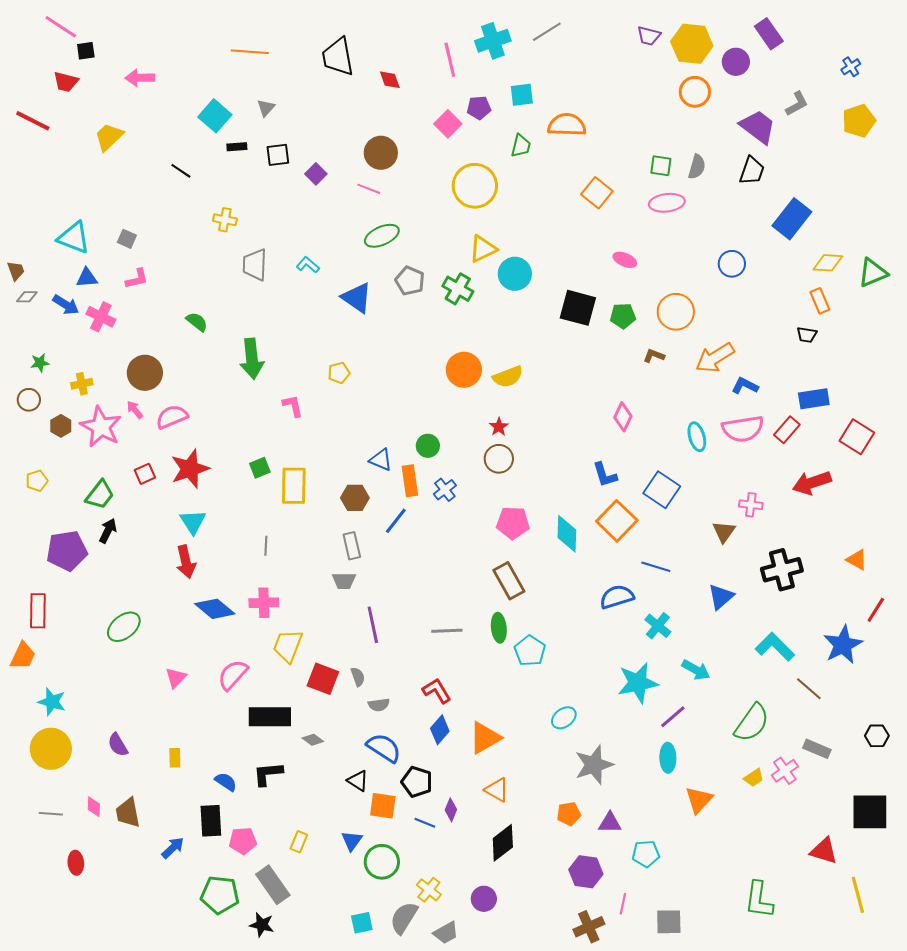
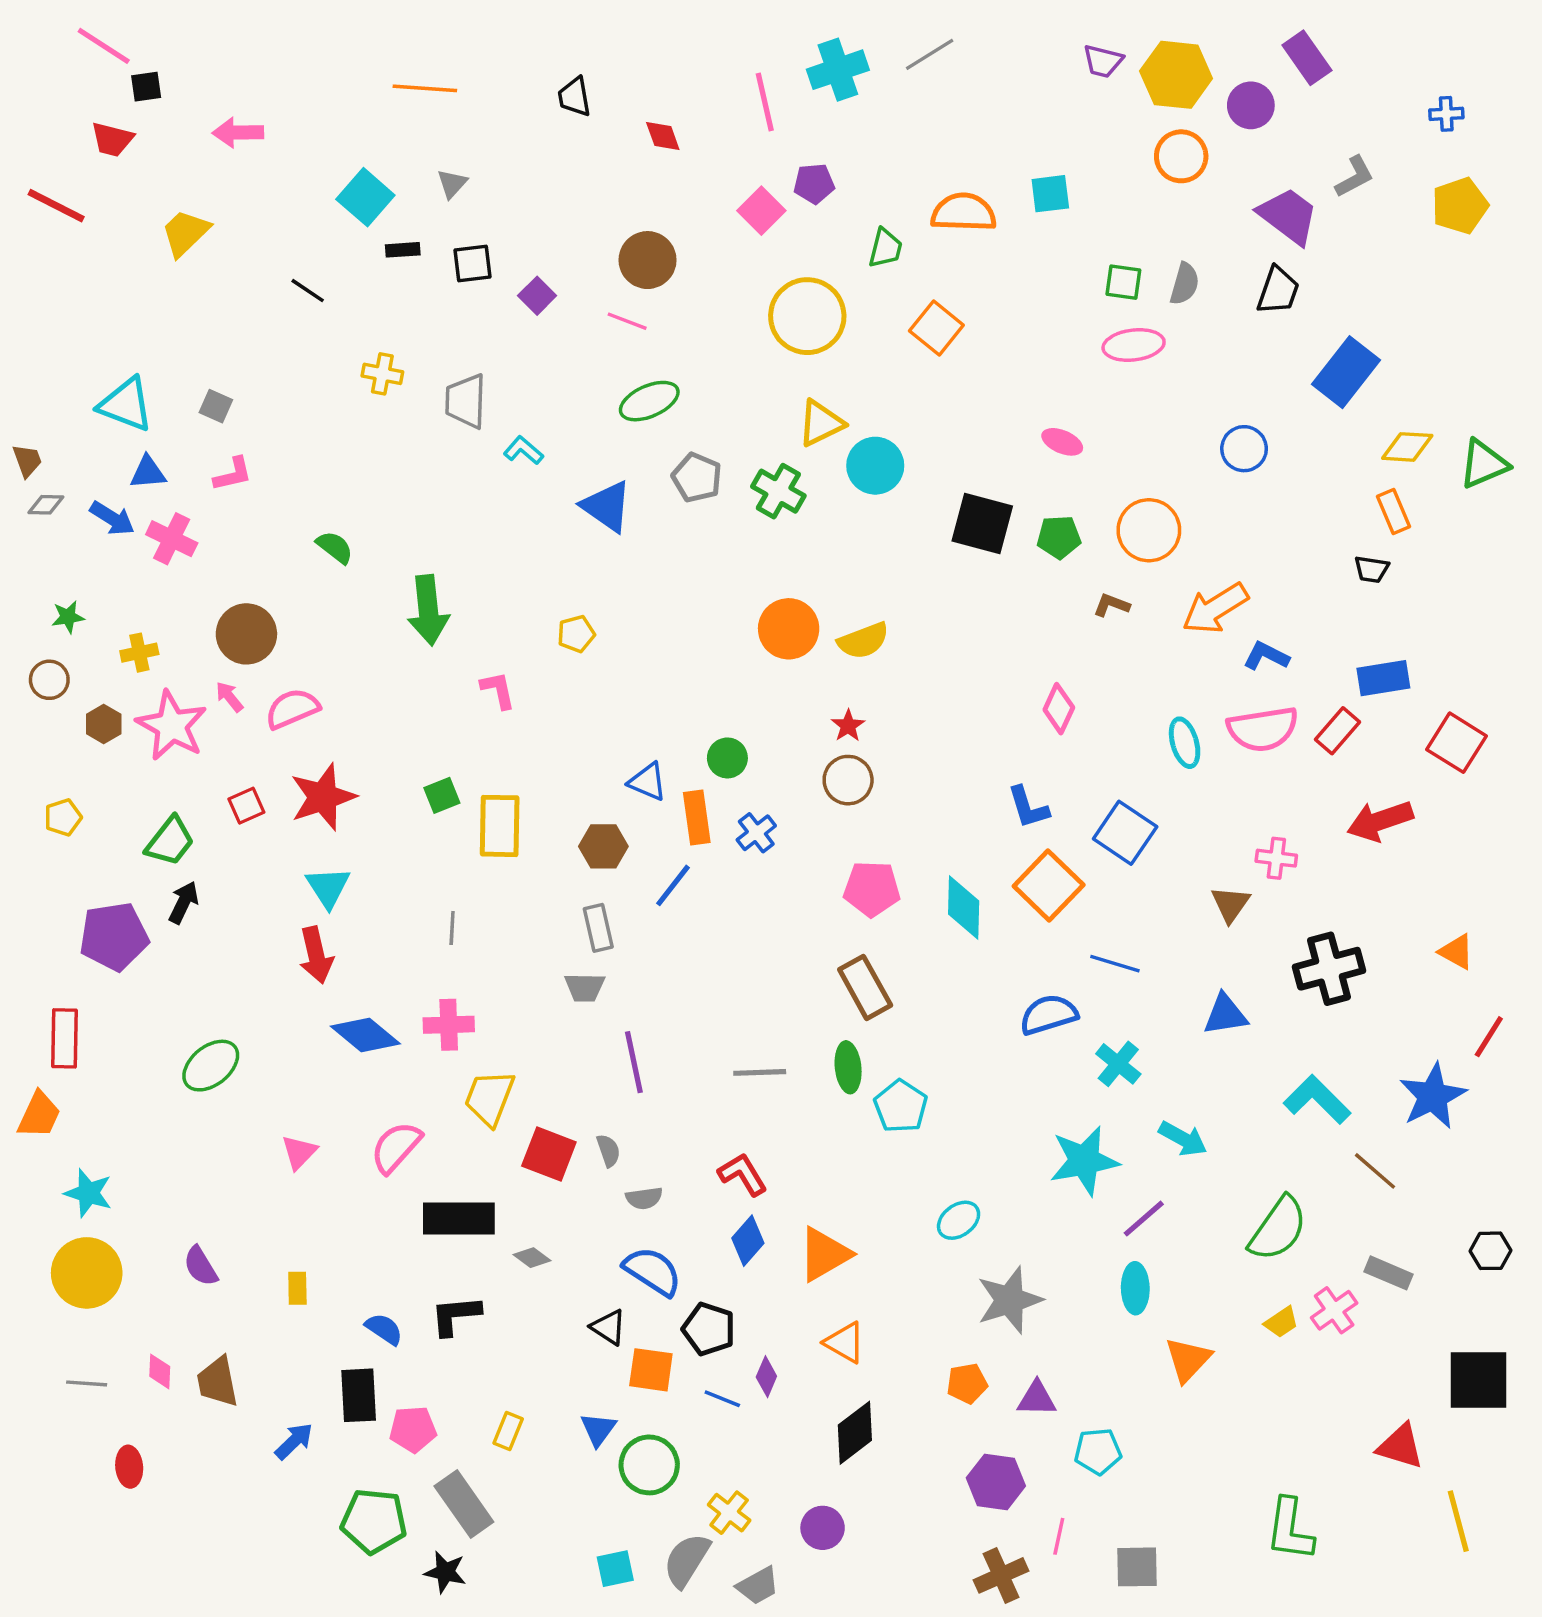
black trapezoid: (338, 57) -> (574, 97), size x0.6
blue cross: (851, 67) -> (1446, 114), turned 30
cyan square: (522, 95) -> (1050, 194), moved
orange square: (597, 193) -> (936, 328), moved
gray trapezoid: (255, 265) -> (466, 401), moved
blue triangle: (721, 597) -> (1225, 1015), turned 32

